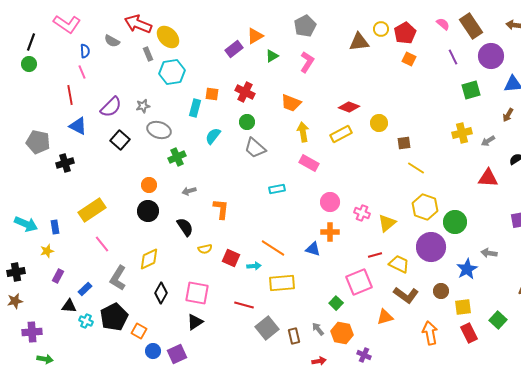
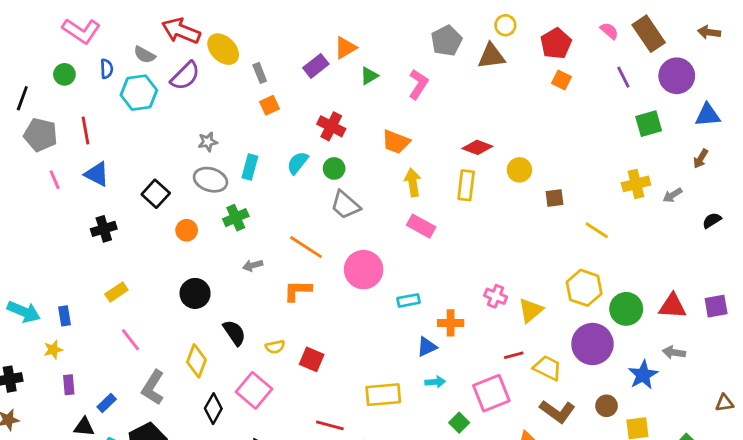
gray pentagon: (305, 26) -> (446, 41), moved
yellow circle: (381, 29) -> (505, 25), moved
black line: (31, 42) -> (22, 98), moved
gray rectangle: (148, 54) -> (260, 73), moved
green circle: (29, 64) -> (64, 74), moved
pink line: (82, 72) -> (55, 180), moved
cyan hexagon: (172, 72) -> (139, 93), moved
orange square: (212, 94) -> (269, 105), moved, turned -32
gray star: (143, 106) -> (208, 142), moved
purple semicircle: (111, 107) -> (185, 76), moved
cyan rectangle: (195, 108) -> (250, 167), moved
yellow rectangle: (341, 134) -> (466, 185), turned -55
cyan semicircle: (213, 136) -> (298, 163), moved
gray pentagon: (38, 142) -> (41, 135), moved
black cross: (65, 163) -> (104, 229), moved
yellow line: (416, 168) -> (597, 230), moved
red triangle: (488, 178) -> (673, 306), moved
orange circle: (149, 185) -> (187, 230), moved
cyan rectangle: (277, 189) -> (409, 300), moved
pink circle: (330, 202) -> (364, 270), moved, size x1.4
orange L-shape: (221, 209) -> (298, 291), turned -95
yellow rectangle: (92, 210) -> (116, 292), size x0.6
black semicircle: (185, 227) -> (234, 333), moved
orange line: (273, 248) -> (306, 247), moved
blue triangle: (313, 249) -> (427, 347), turned -42
yellow diamond: (149, 259) -> (196, 361), turned -45
cyan arrow: (254, 266) -> (435, 382), moved
purple rectangle: (58, 276) -> (69, 385), turned -32
pink square: (197, 293) -> (254, 390), moved, turned 30

